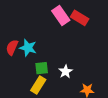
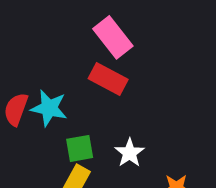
red rectangle: (80, 18) -> (108, 79), moved

